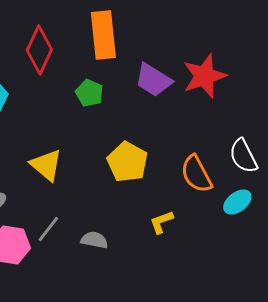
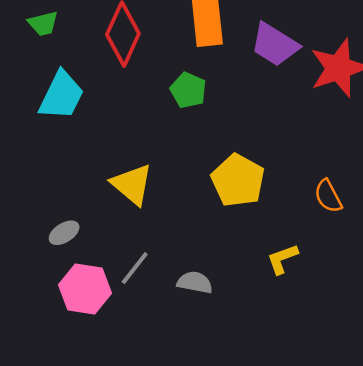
purple trapezoid: (153, 80) -> (275, 44), moved
orange semicircle: (196, 174) -> (328, 196), size x0.7

